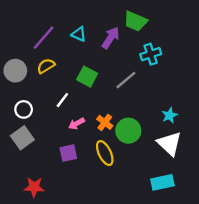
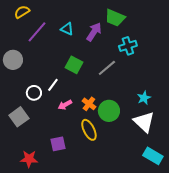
yellow semicircle: (46, 66) -> (22, 12), moved
white circle: (24, 109) -> (34, 93), moved
purple square: (68, 153) -> (58, 144), moved
cyan rectangle: (162, 182) -> (153, 156), moved, turned 42

